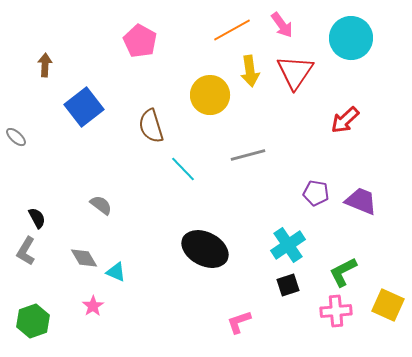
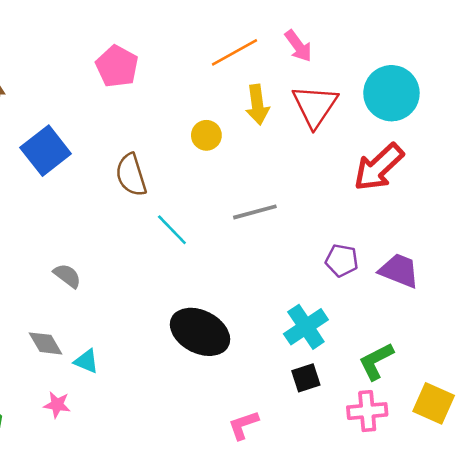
cyan circle: (351, 38) -> (391, 93), moved
yellow circle: (210, 95) -> (206, 135), size x0.6
red arrow: (345, 120) -> (379, 167), size x1.4
pink star: (93, 306) -> (57, 405), turned -30

